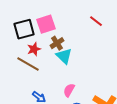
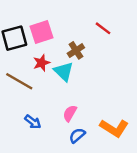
brown cross: (57, 43) -> (76, 50), moved
red star: (34, 49) -> (41, 63), moved

